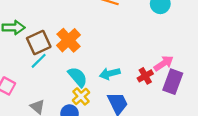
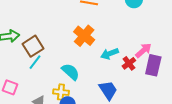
orange cross: (68, 40) -> (84, 36), moved
cyan arrow: (110, 74) -> (110, 54), moved
yellow cross: (81, 96) -> (61, 92), moved, turned -35

